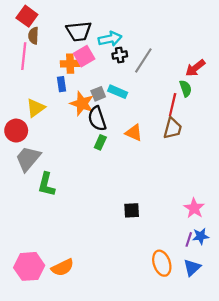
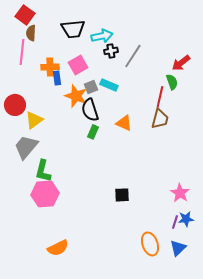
pink square: (84, 56) -> (78, 65), moved
orange cross: (70, 64) -> (50, 67), moved
yellow triangle: (36, 108) -> (34, 120), moved
red circle: (16, 131) -> (15, 105), moved
pink hexagon: (29, 266) -> (45, 194), moved

